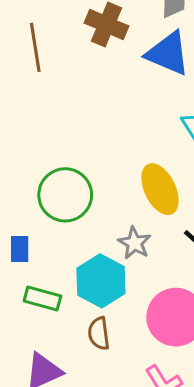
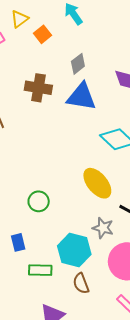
green circle: (65, 195) -> (39, 201), size x0.6
gray star: (135, 243) -> (103, 228), moved

